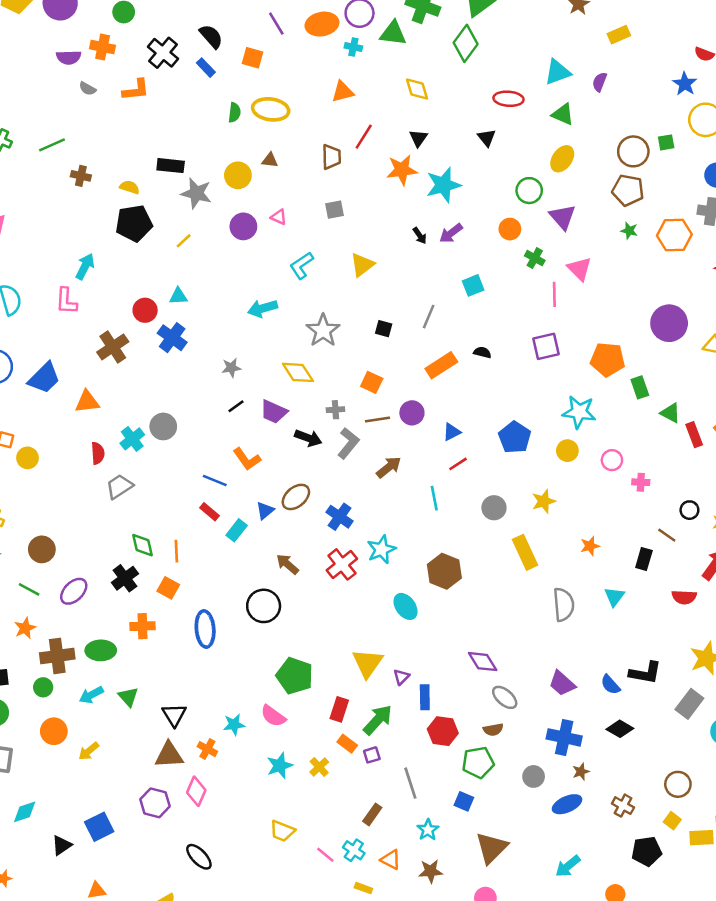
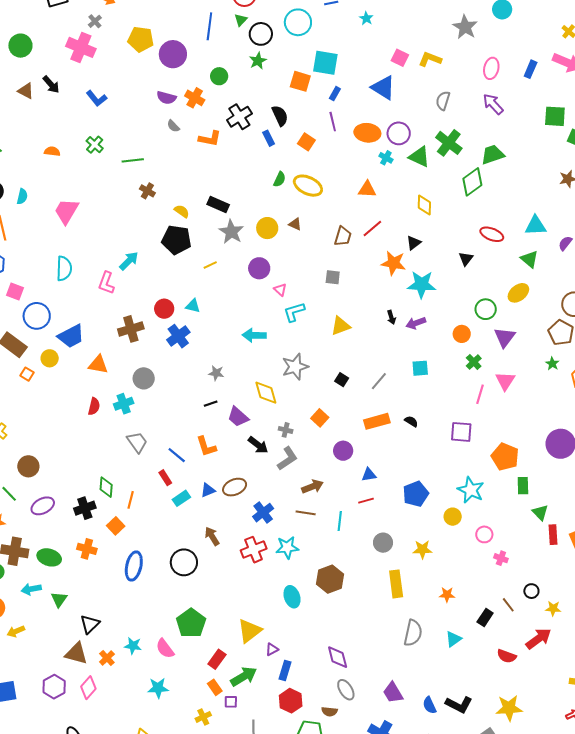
pink triangle: (279, 217) -> (280, 290), moved
brown line: (378, 420) -> (306, 513), moved
gray circle: (163, 426) -> (144, 378), moved
yellow circle: (28, 458) -> (50, 358), moved
gray trapezoid: (119, 487) -> (137, 442), moved, turned 70
yellow cross: (319, 767) -> (203, 717), moved

